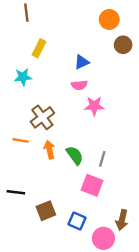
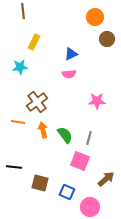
pink star: (94, 106) -> (97, 101), moved
brown square: (46, 211) -> (40, 183), turned 36
brown arrow: (122, 220) -> (106, 179), moved, turned -144

